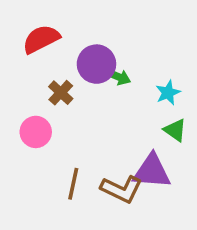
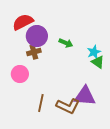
purple circle: (96, 64) -> (37, 36), moved
brown cross: (61, 93) -> (34, 52), turned 32
green triangle: (175, 130) -> (98, 62), moved

